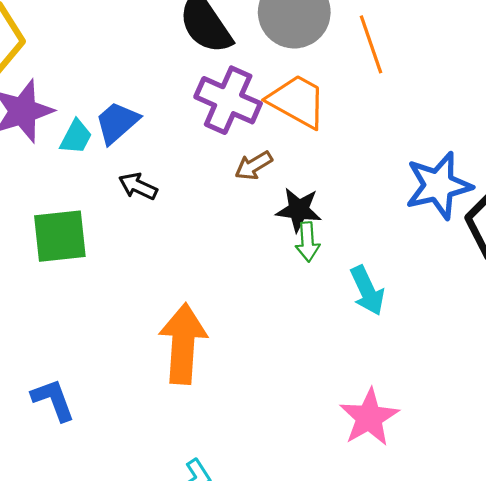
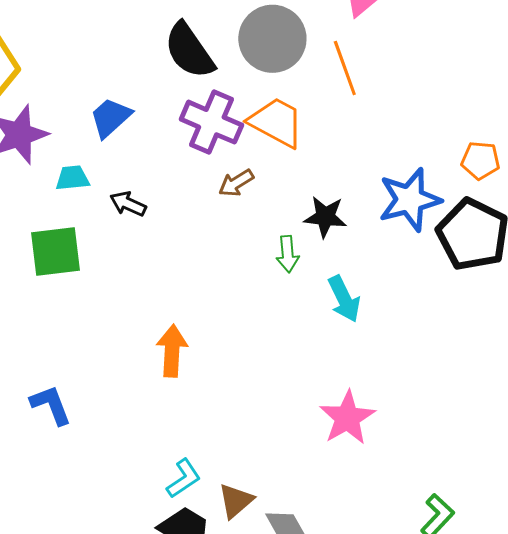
blue trapezoid: (117, 122) -> (111, 117), moved
cyan trapezoid: (76, 137) -> (72, 178), moved, turned -123
black star: (299, 210) -> (325, 217), moved
orange arrow: (183, 344) -> (172, 351), size x0.7

